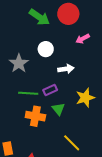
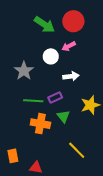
pink arrow: (83, 39) -> (69, 46), moved

